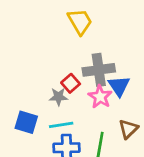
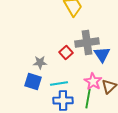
gray star: (58, 97) -> (40, 62), moved
pink star: (100, 97) -> (93, 81), moved

